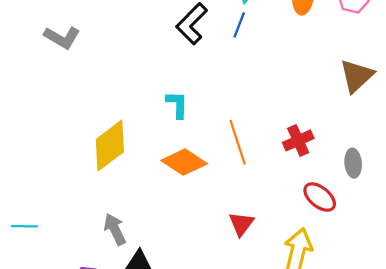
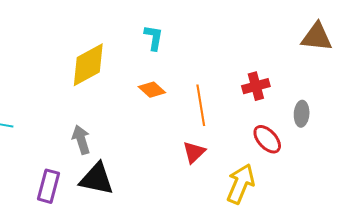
brown triangle: (357, 76) -> (317, 37), turned 40
orange line: (238, 142) -> (201, 105), moved
orange diamond: (184, 162) -> (152, 90), size x0.7

